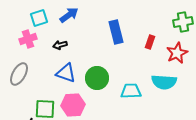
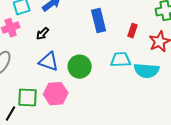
black arrow: (60, 45) -> (43, 34), turned -32
cyan trapezoid: (131, 91) -> (121, 60), moved

